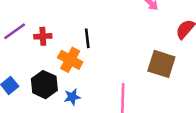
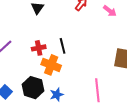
red cross: (43, 36) -> (39, 48), moved

